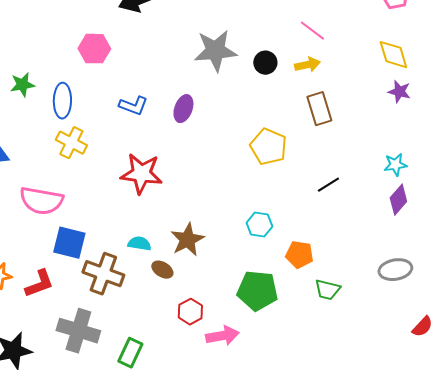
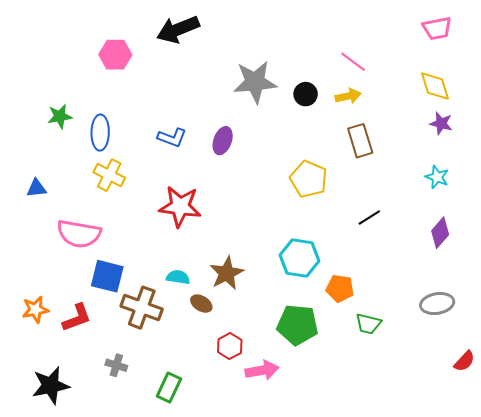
pink hexagon: (94, 49) -> (115, 55), moved
cyan star: (395, 165) -> (437, 177), moved, turned 30
cyan hexagon: (259, 225) -> (299, 258), size x1.5
gray cross: (78, 331) -> (116, 365), size x0.5

